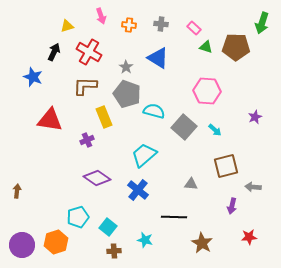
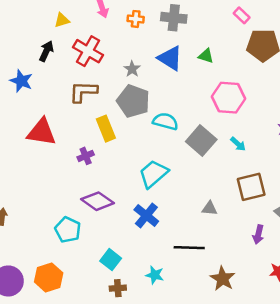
gray cross: (161, 24) -> (174, 18), size x1.5
pink rectangle: (194, 28) -> (242, 15), moved
green triangle: (206, 47) -> (206, 56), moved
cyan pentagon: (78, 217) -> (68, 230), moved, turned -30

